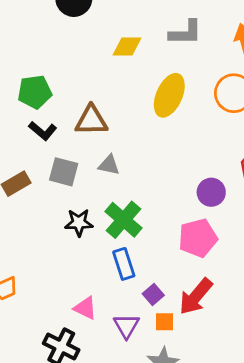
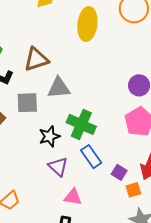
gray triangle: (109, 165) -> (59, 88), size x1.4
purple triangle: (126, 326) -> (58, 167), moved

